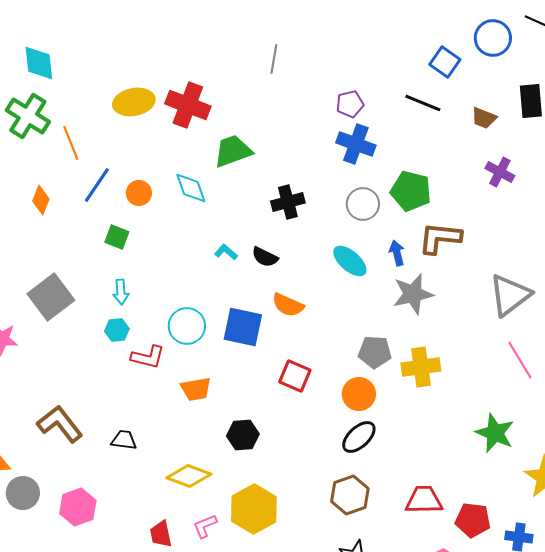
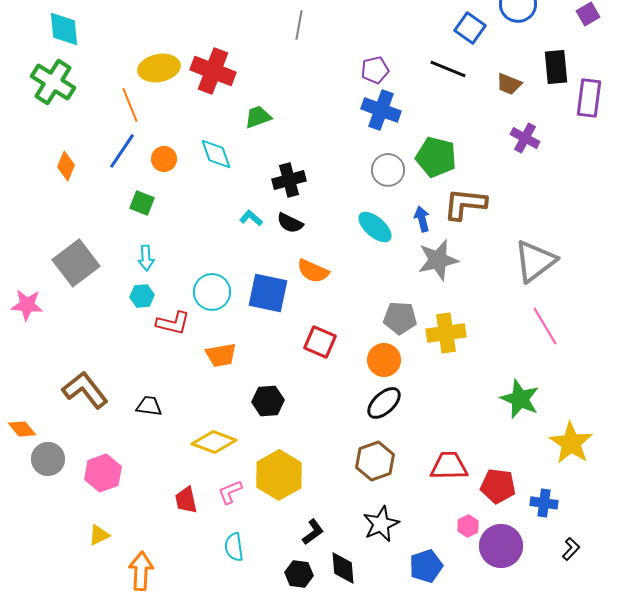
orange line: (71, 143) -> (130, 105), moved
green trapezoid: (233, 151) -> (258, 117), size x0.7
black cross: (288, 202) -> (289, 180), moved

